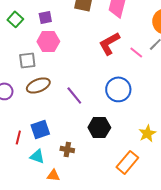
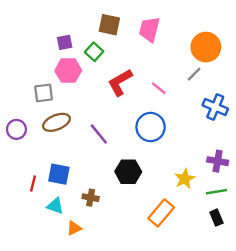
green square: (15, 19) -> (94, 52), moved
red L-shape: (109, 43) -> (120, 82), moved
pink line: (136, 52) -> (159, 88), moved
blue square: (40, 129) -> (59, 174), turned 30
orange triangle: (53, 175) -> (74, 228), turned -32

